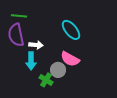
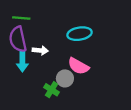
cyan ellipse: (71, 30) -> (80, 34), turned -60
cyan arrow: (31, 61) -> (22, 62), moved

